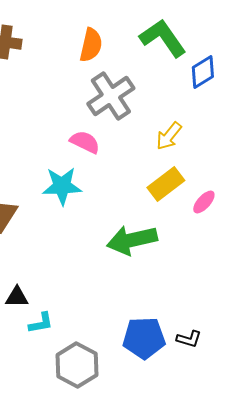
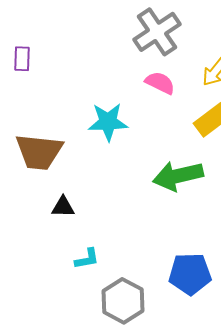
pink semicircle: (85, 142) -> (160, 83), moved
black triangle: (17, 297) -> (63, 207), moved

